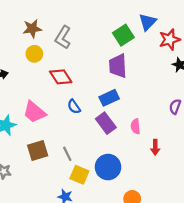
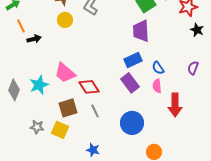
red diamond: (61, 77) -> (89, 87), moved
blue semicircle: (74, 107) -> (158, 68), moved
red arrow: (155, 147) -> (175, 105), size x1.6
yellow square: (79, 175) -> (60, 130), moved

